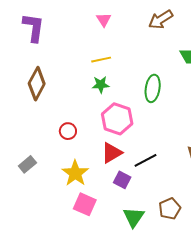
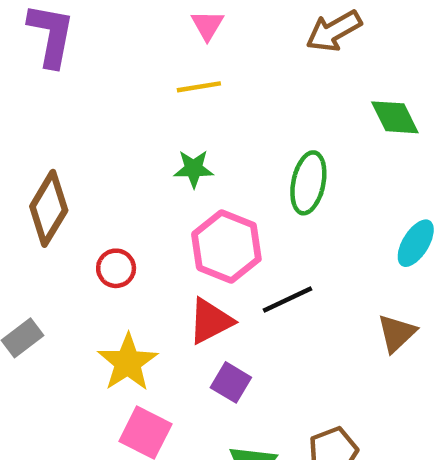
yellow line: (101, 60) -> (199, 87), moved
brown diamond: (37, 84) -> (49, 208), moved
black line: (145, 160) -> (288, 299), moved

